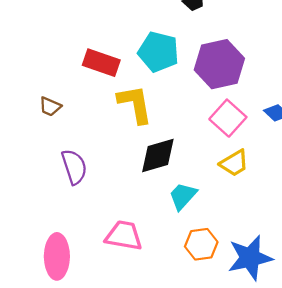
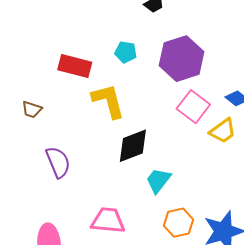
cyan pentagon: (158, 52) -> (126, 52), size x0.6
yellow trapezoid: (234, 163) -> (223, 131), moved

